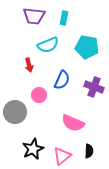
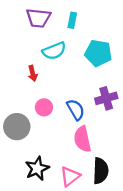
blue semicircle: (62, 80) -> (76, 110), moved, turned -54
purple cross: (94, 87) -> (106, 98), turned -36
pink semicircle: (73, 123) -> (82, 139), turned 55
black semicircle: (89, 151) -> (101, 171), size x1.6

